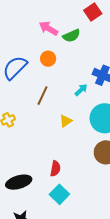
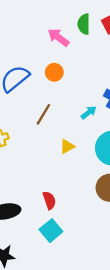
green semicircle: (71, 36) -> (84, 24), moved, turned 108
red semicircle: (55, 169) -> (49, 200), turned -35

